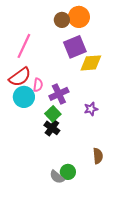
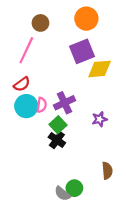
brown circle: (62, 20) -> (40, 23), moved
red semicircle: (20, 77) -> (22, 84), size x0.7
pink semicircle: (38, 85) -> (42, 105), moved

